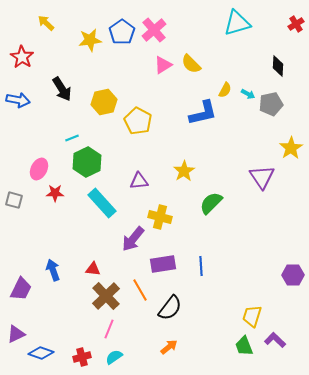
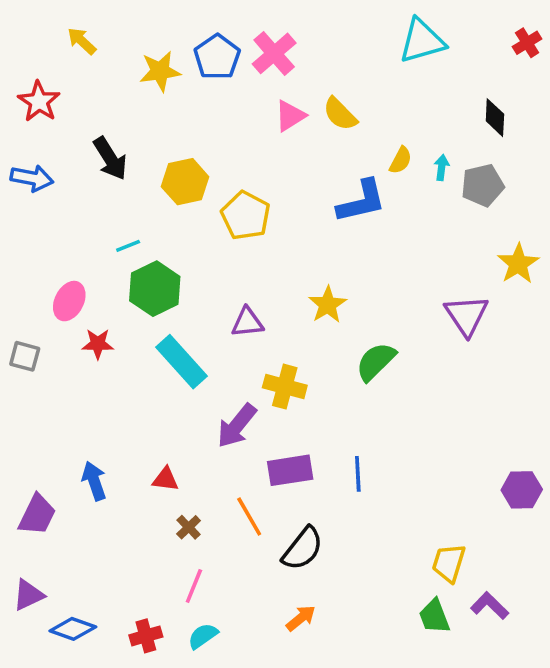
cyan arrow: (248, 94) -> (442, 167), turned -112
brown cross: (106, 296) -> (189, 527), size x0.5

